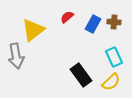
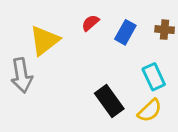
brown cross: (114, 22) -> (165, 30), moved

